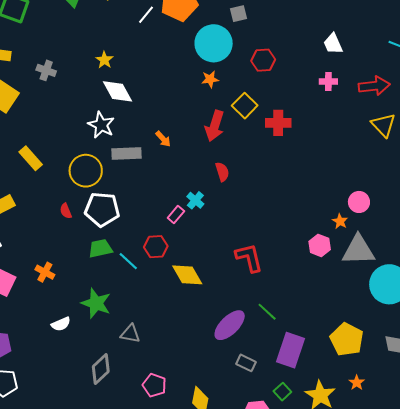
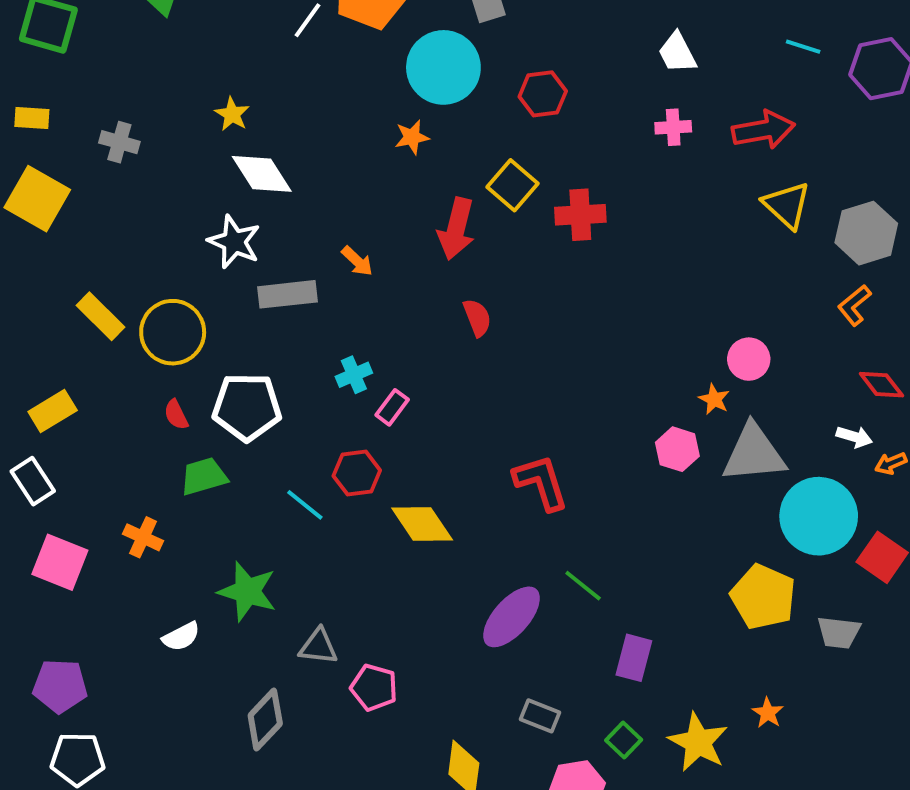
orange star: (210, 79) -> (412, 137), moved
yellow circle: (86, 171) -> (173, 332), moved
cyan cross: (195, 200) -> (354, 375), moved, turned 30
green trapezoid: (100, 248) -> (204, 476), moved
yellow pentagon: (347, 339) -> (763, 597), moved
purple rectangle: (290, 350) -> (634, 658), size x0.7
gray rectangle: (246, 363) -> (540, 716), moved
pink pentagon: (154, 385) -> (374, 687), moved

